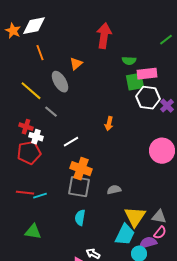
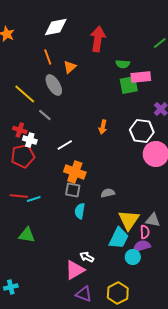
white diamond: (34, 26) -> (56, 27), moved
orange line: (40, 53) -> (48, 57), moved
white hexagon: (148, 98) -> (142, 131), moved
gray square: (79, 187) -> (73, 190), size x0.7
cyan semicircle: (80, 218) -> (80, 211), moved
pink semicircle: (160, 233) -> (145, 232), moved, turned -40

